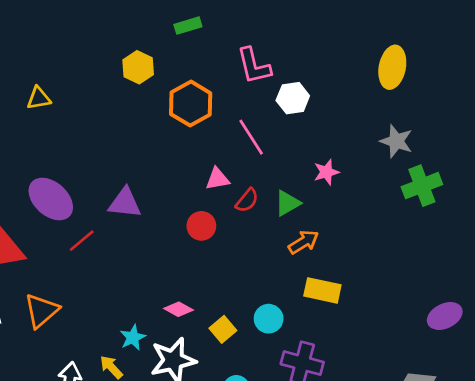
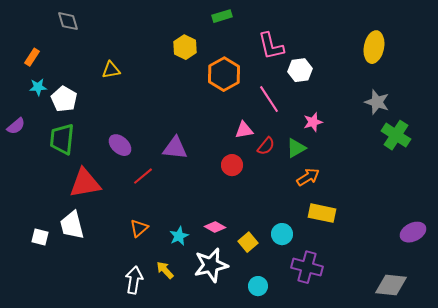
pink star: (326, 172) -> (313, 122), moved
green cross: (422, 186) -> (396, 135), turned -36
purple ellipse: (51, 199) -> (120, 145), size x0.7
orange triangle: (41, 311) -> (139, 228), moved, size x0.7
cyan star: (133, 337) -> (179, 236), moved

